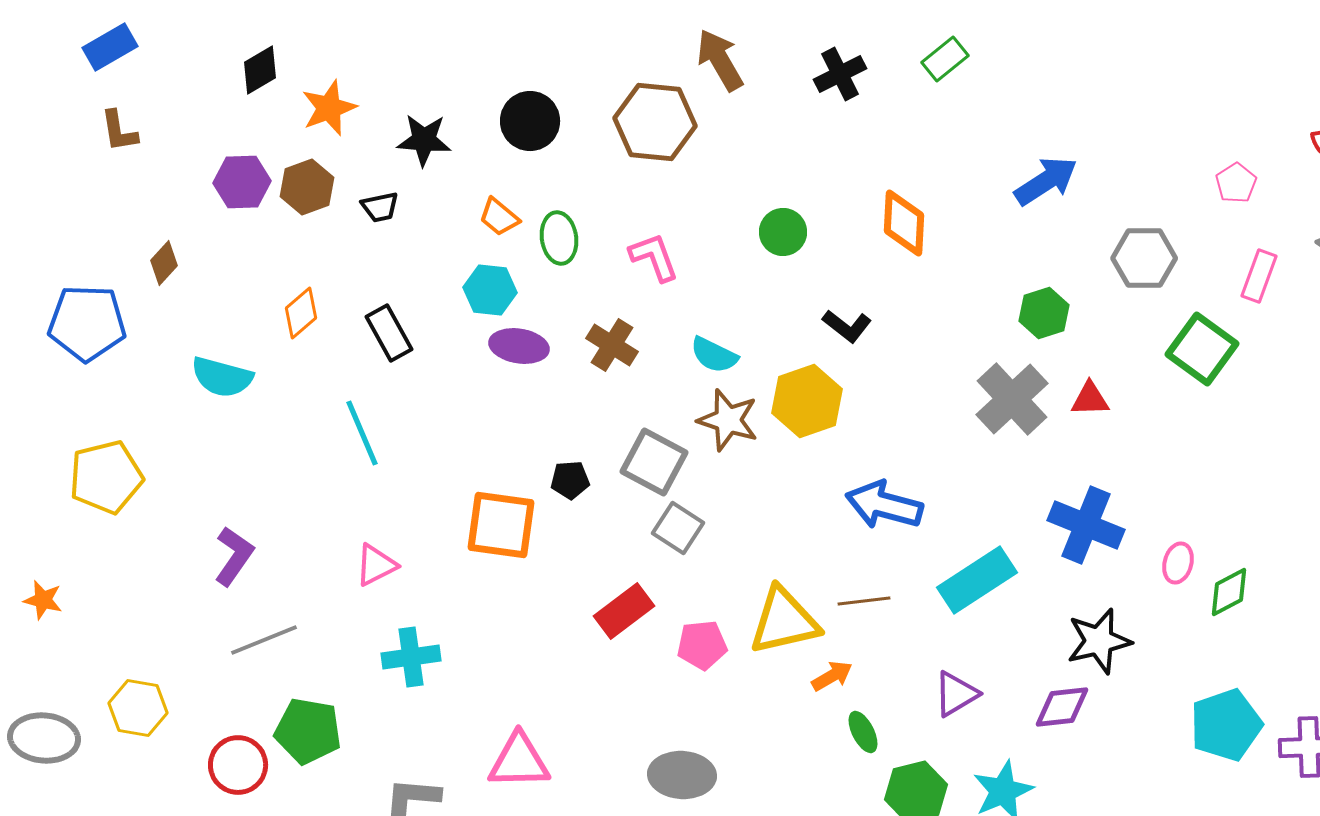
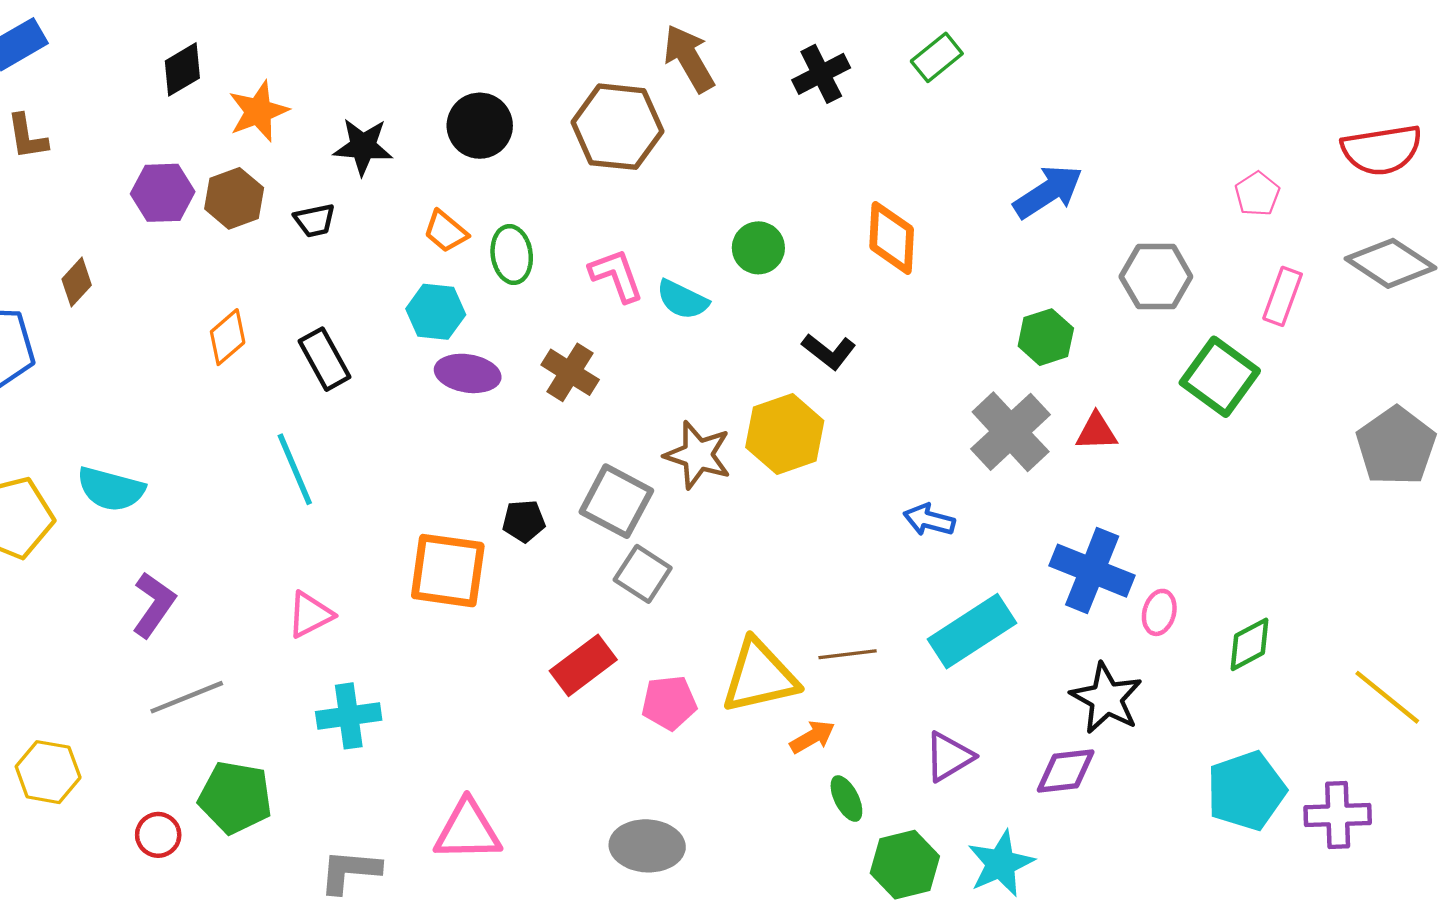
cyan semicircle: (714, 355) -> (682, 300), moved
cyan semicircle: (222, 377) -> (111, 489), moved
blue arrow: (884, 505) -> (929, 520), moved, size x0.6
pink ellipse: (1178, 563) -> (1159, 612), moved
black star: (1099, 641) -> (1106, 698), turned -30
red circle: (238, 765) -> (158, 835), size x0.7

